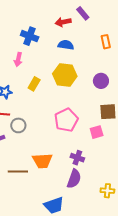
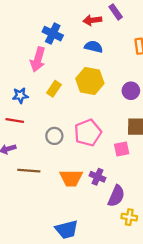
pink arrow: (18, 59) -> (38, 59), size x1.5
gray circle: (18, 125) -> (54, 136), moved
orange trapezoid: (42, 161) -> (71, 178), moved
brown line: (18, 172) -> (29, 171), moved
purple semicircle: (74, 179) -> (116, 196), moved

